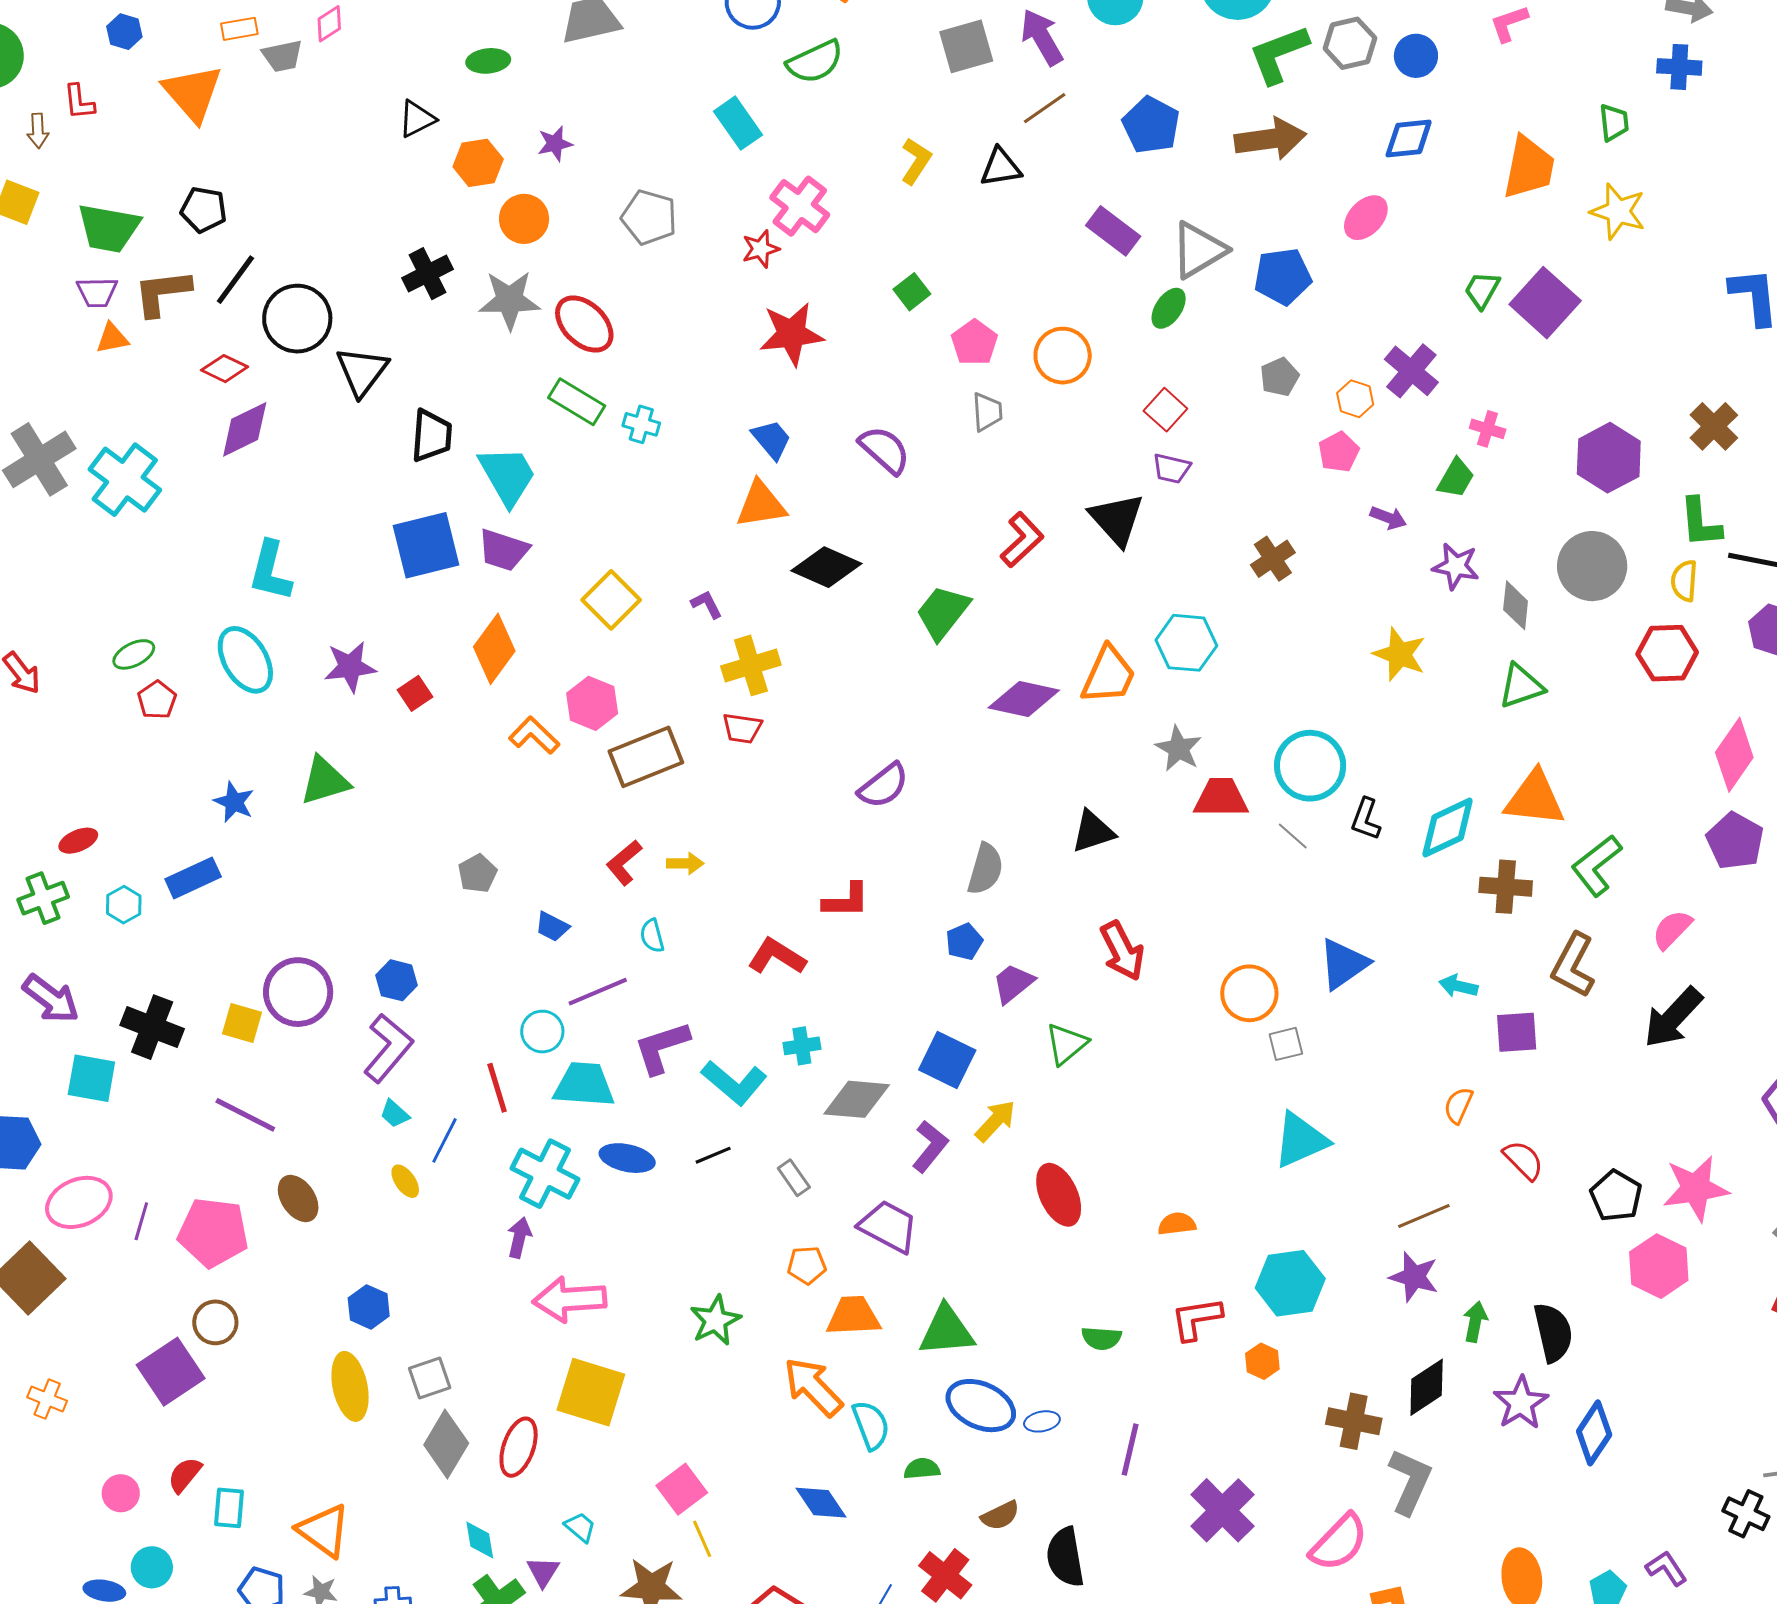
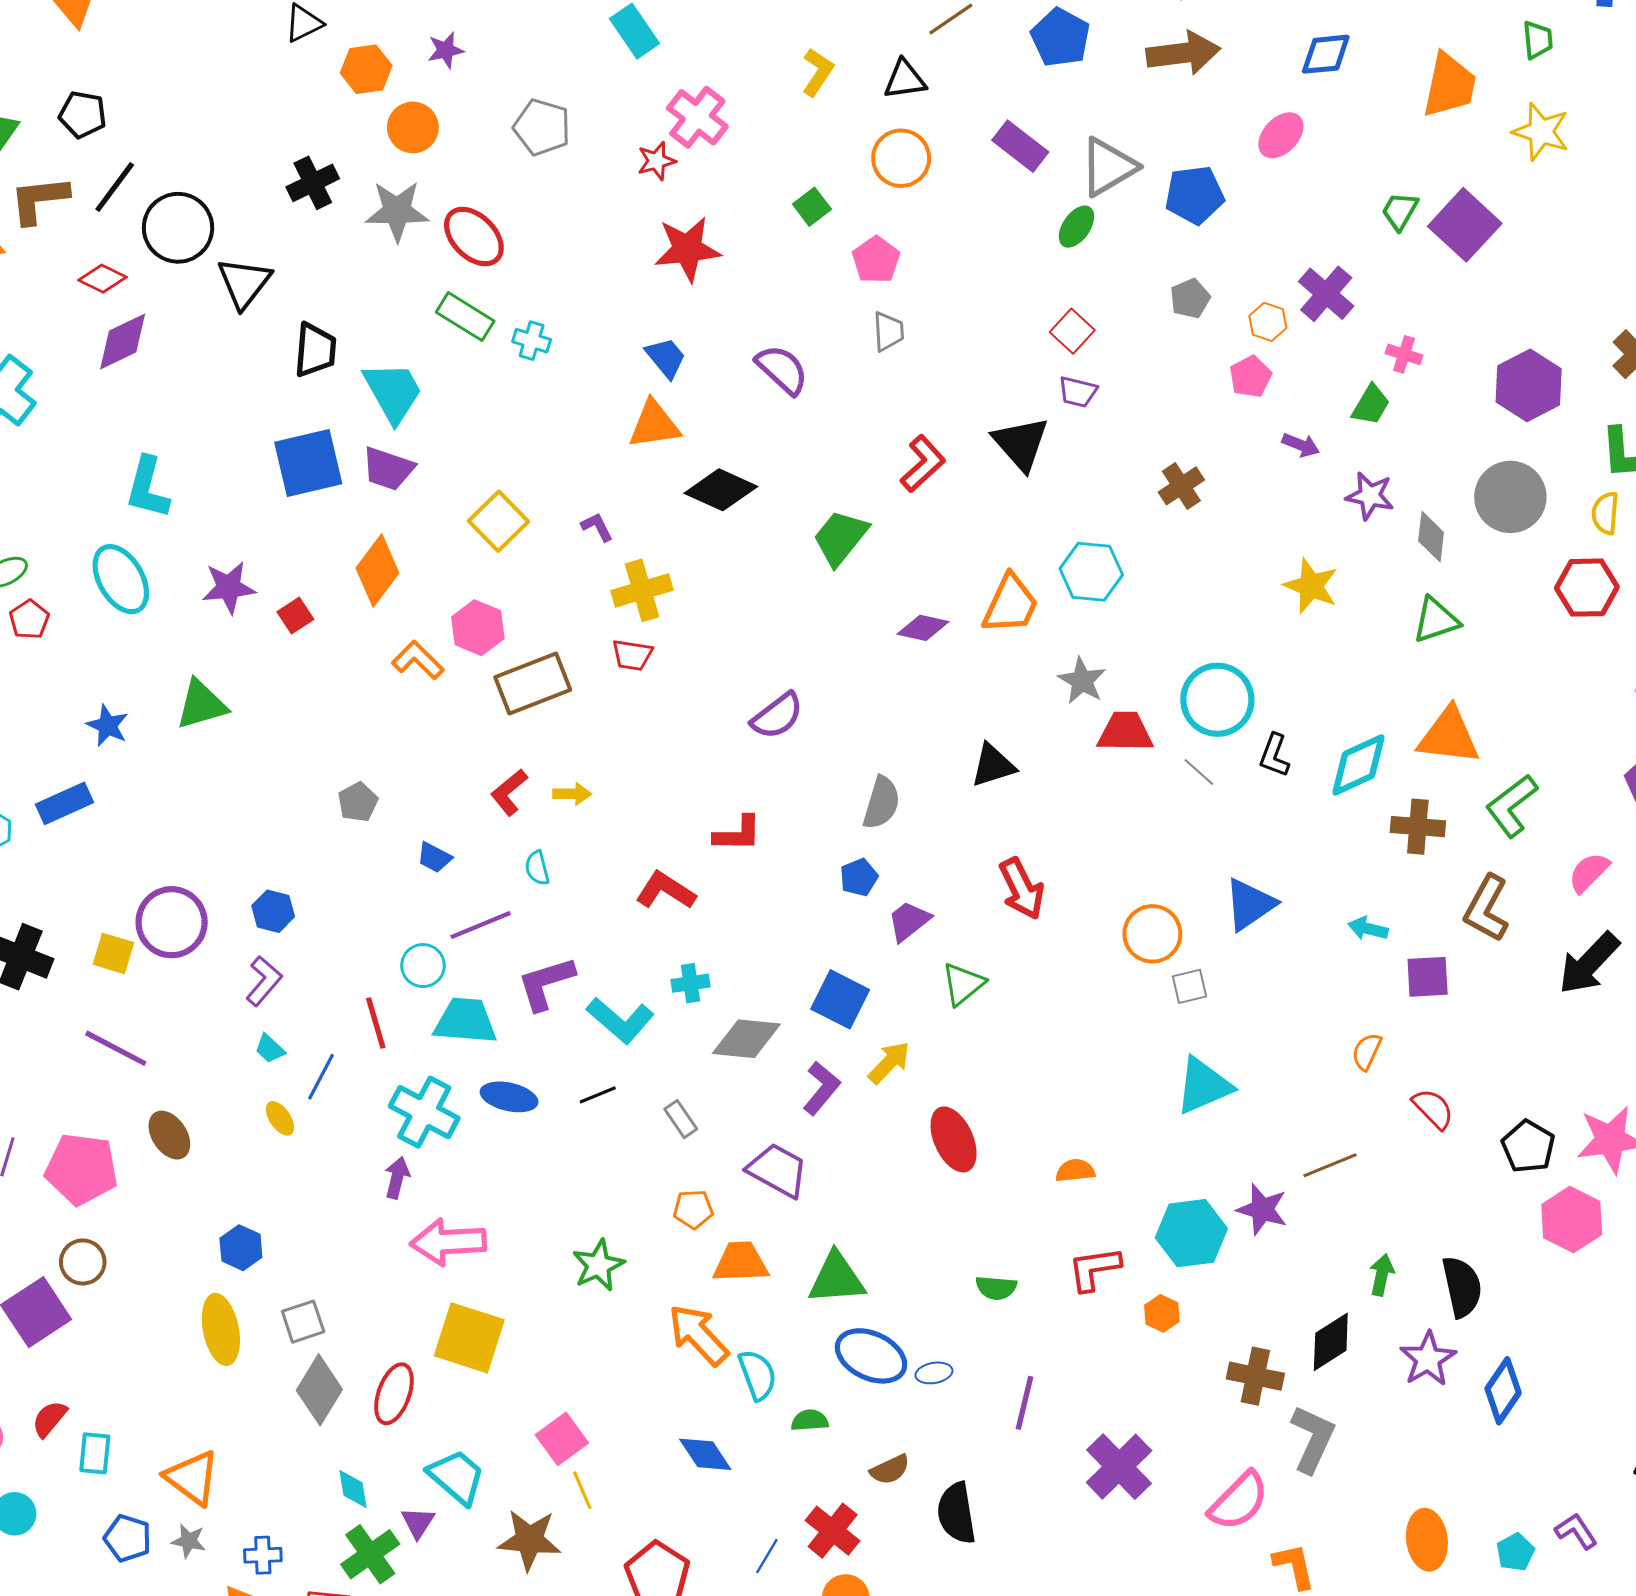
orange circle: (1063, 356) -> (901, 158), moved
purple diamond: (1024, 699) -> (923, 628), size x0.7
purple L-shape: (388, 1048) -> (264, 981), size x0.7
purple star: (1414, 1277) -> (1262, 1209), moved
cyan trapezoid: (580, 1527) -> (457, 1477), size x1.8

